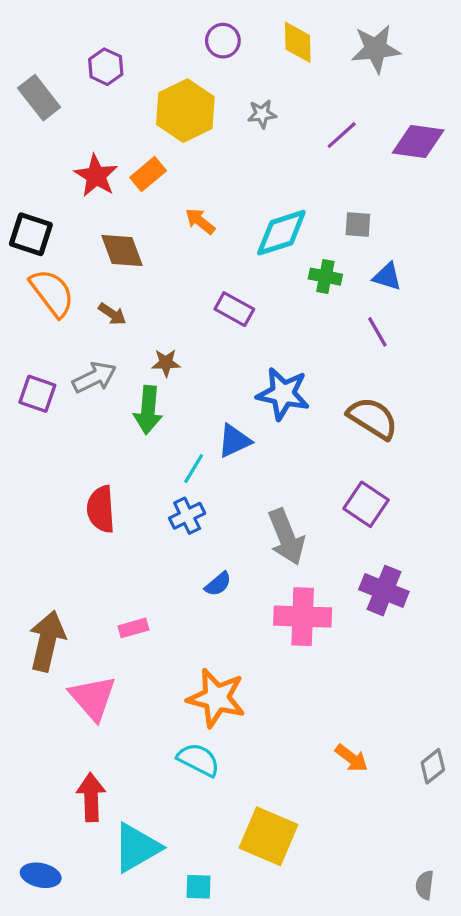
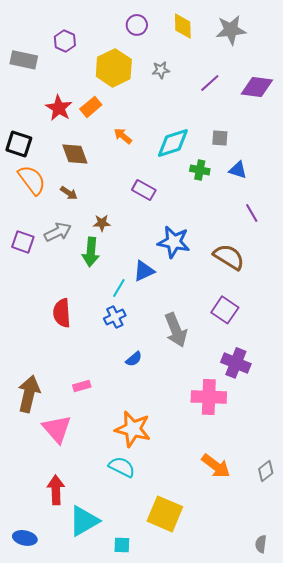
gray rectangle: (39, 98) -> (24, 60), turned -40
purple line: (377, 332) -> (252, 213), moved
pink cross: (303, 617) -> (209, 397), moved
orange arrow: (351, 758) -> (216, 466), size x1.4

